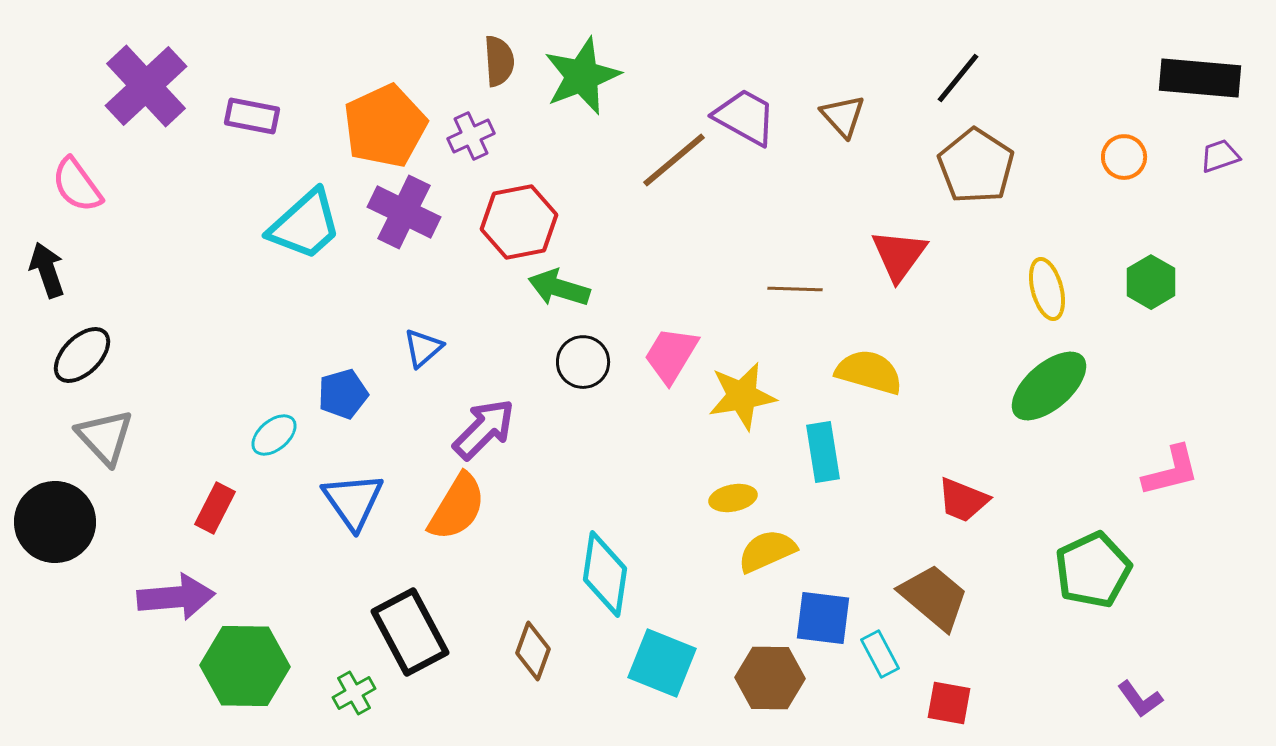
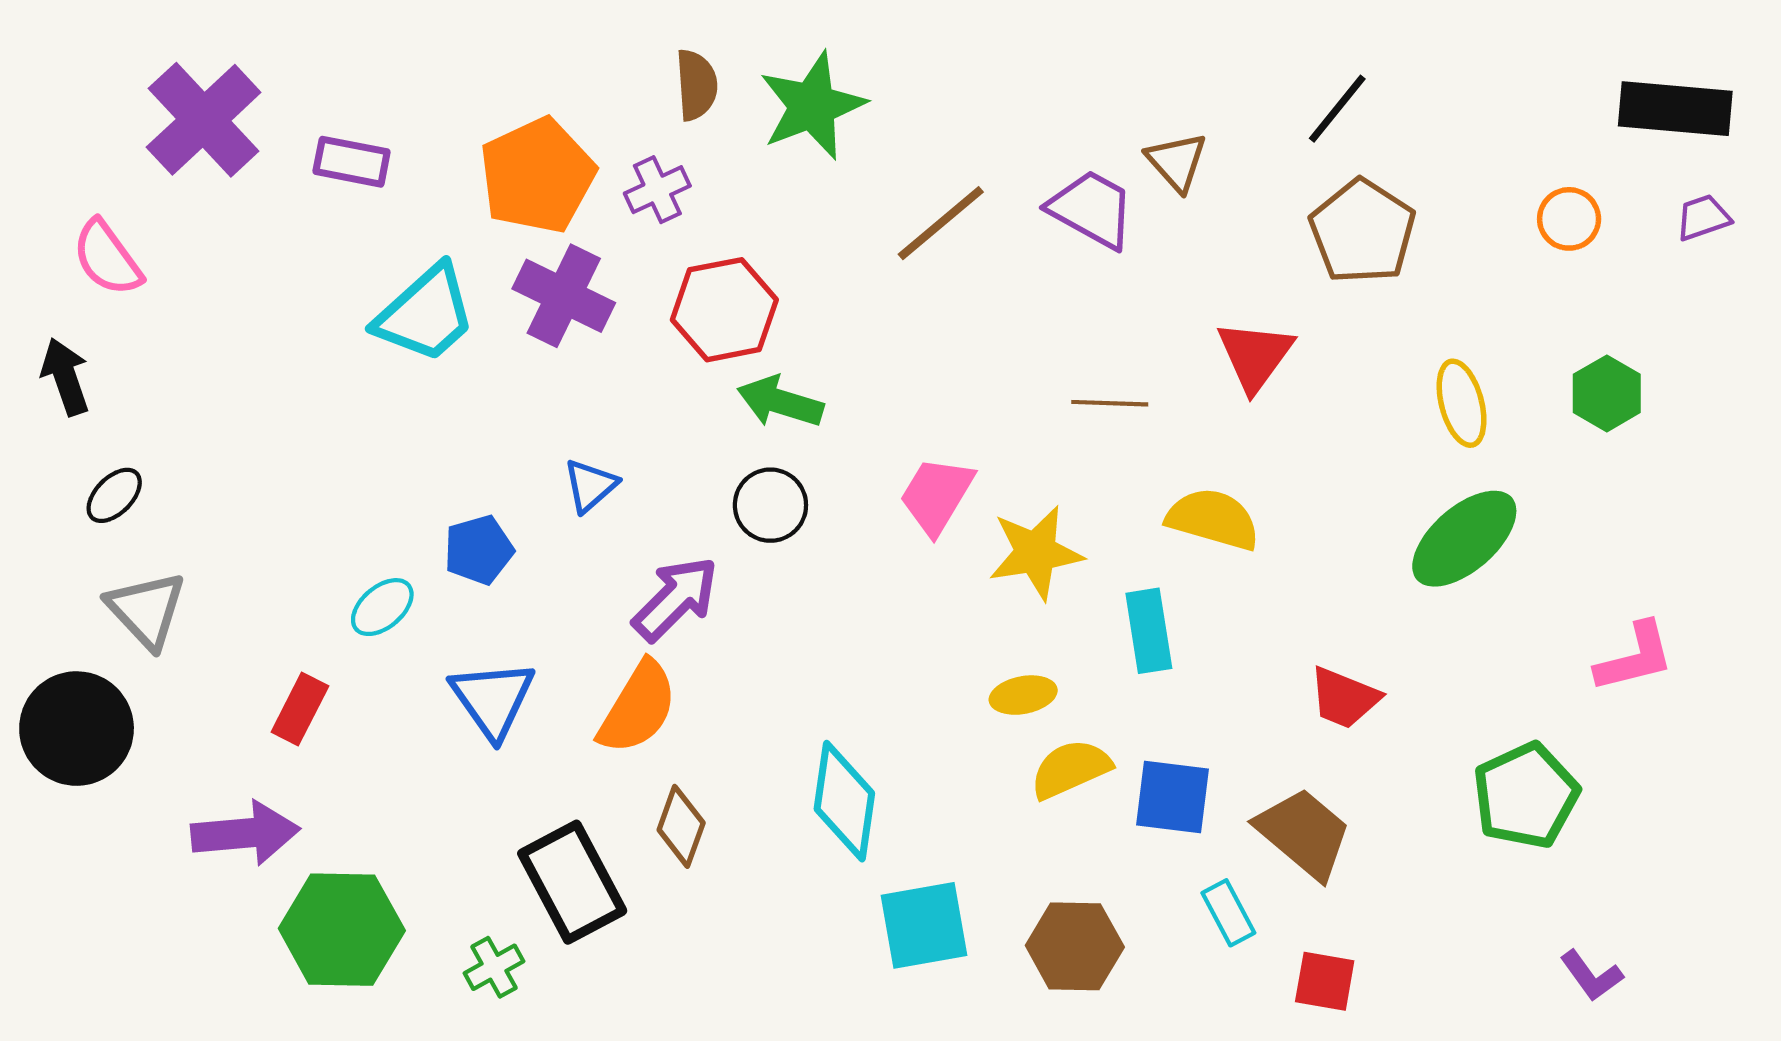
purple trapezoid: (745, 117) -> (1092, 209), moved
black ellipse: (82, 355) -> (114, 495), size x0.7
black circle: (583, 362) -> (770, 505), moved
blue square: (823, 618) -> (1173, 797), moved
brown diamond: (533, 651) -> (681, 826), moved
cyan square: (662, 663) -> (924, 925), turned -32

